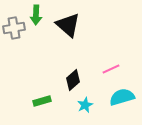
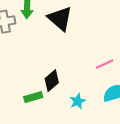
black diamond: (73, 80) -> (52, 81), moved

